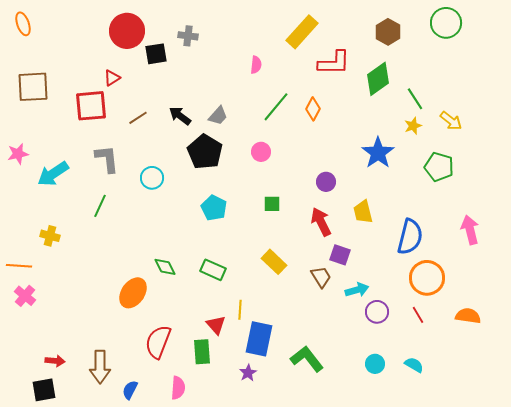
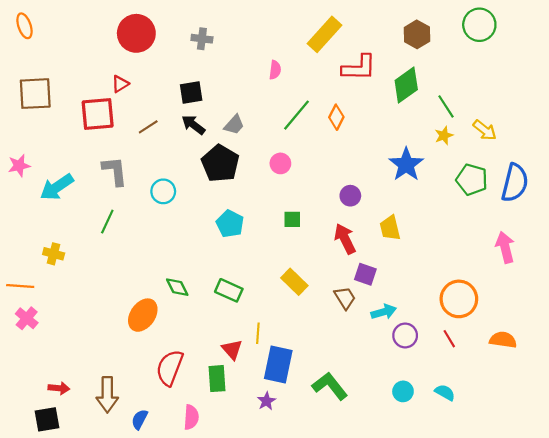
black square: (156, 54) -> (191, 92), moved
blue semicircle: (410, 237) -> (515, 183), moved

